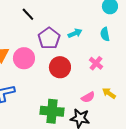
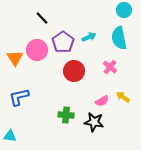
cyan semicircle: (105, 34) -> (119, 38), size x1.6
pink circle: (24, 58) -> (37, 50), moved
green cross: (52, 111) -> (66, 115), size x0.7

